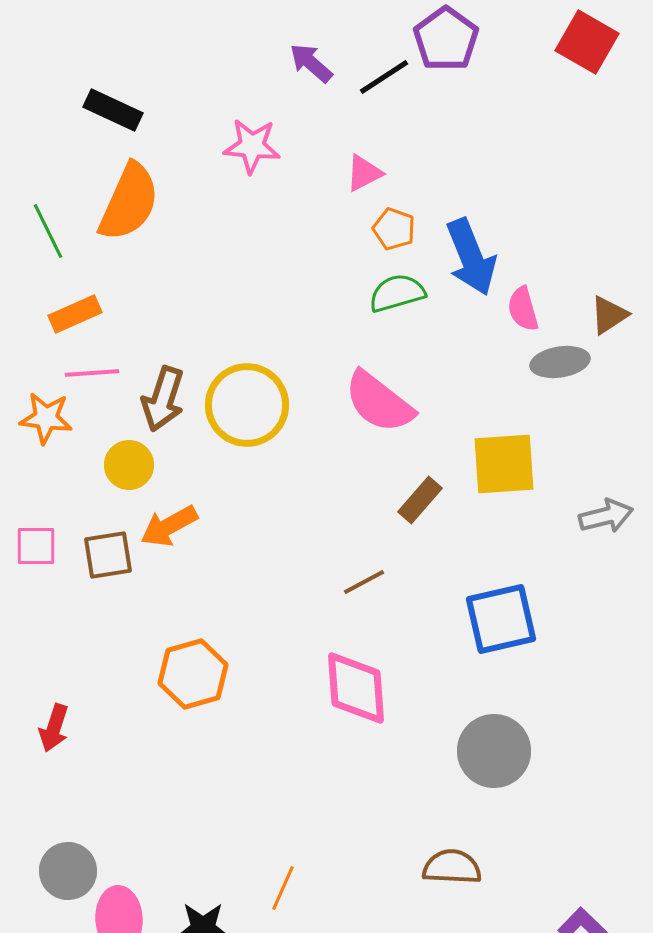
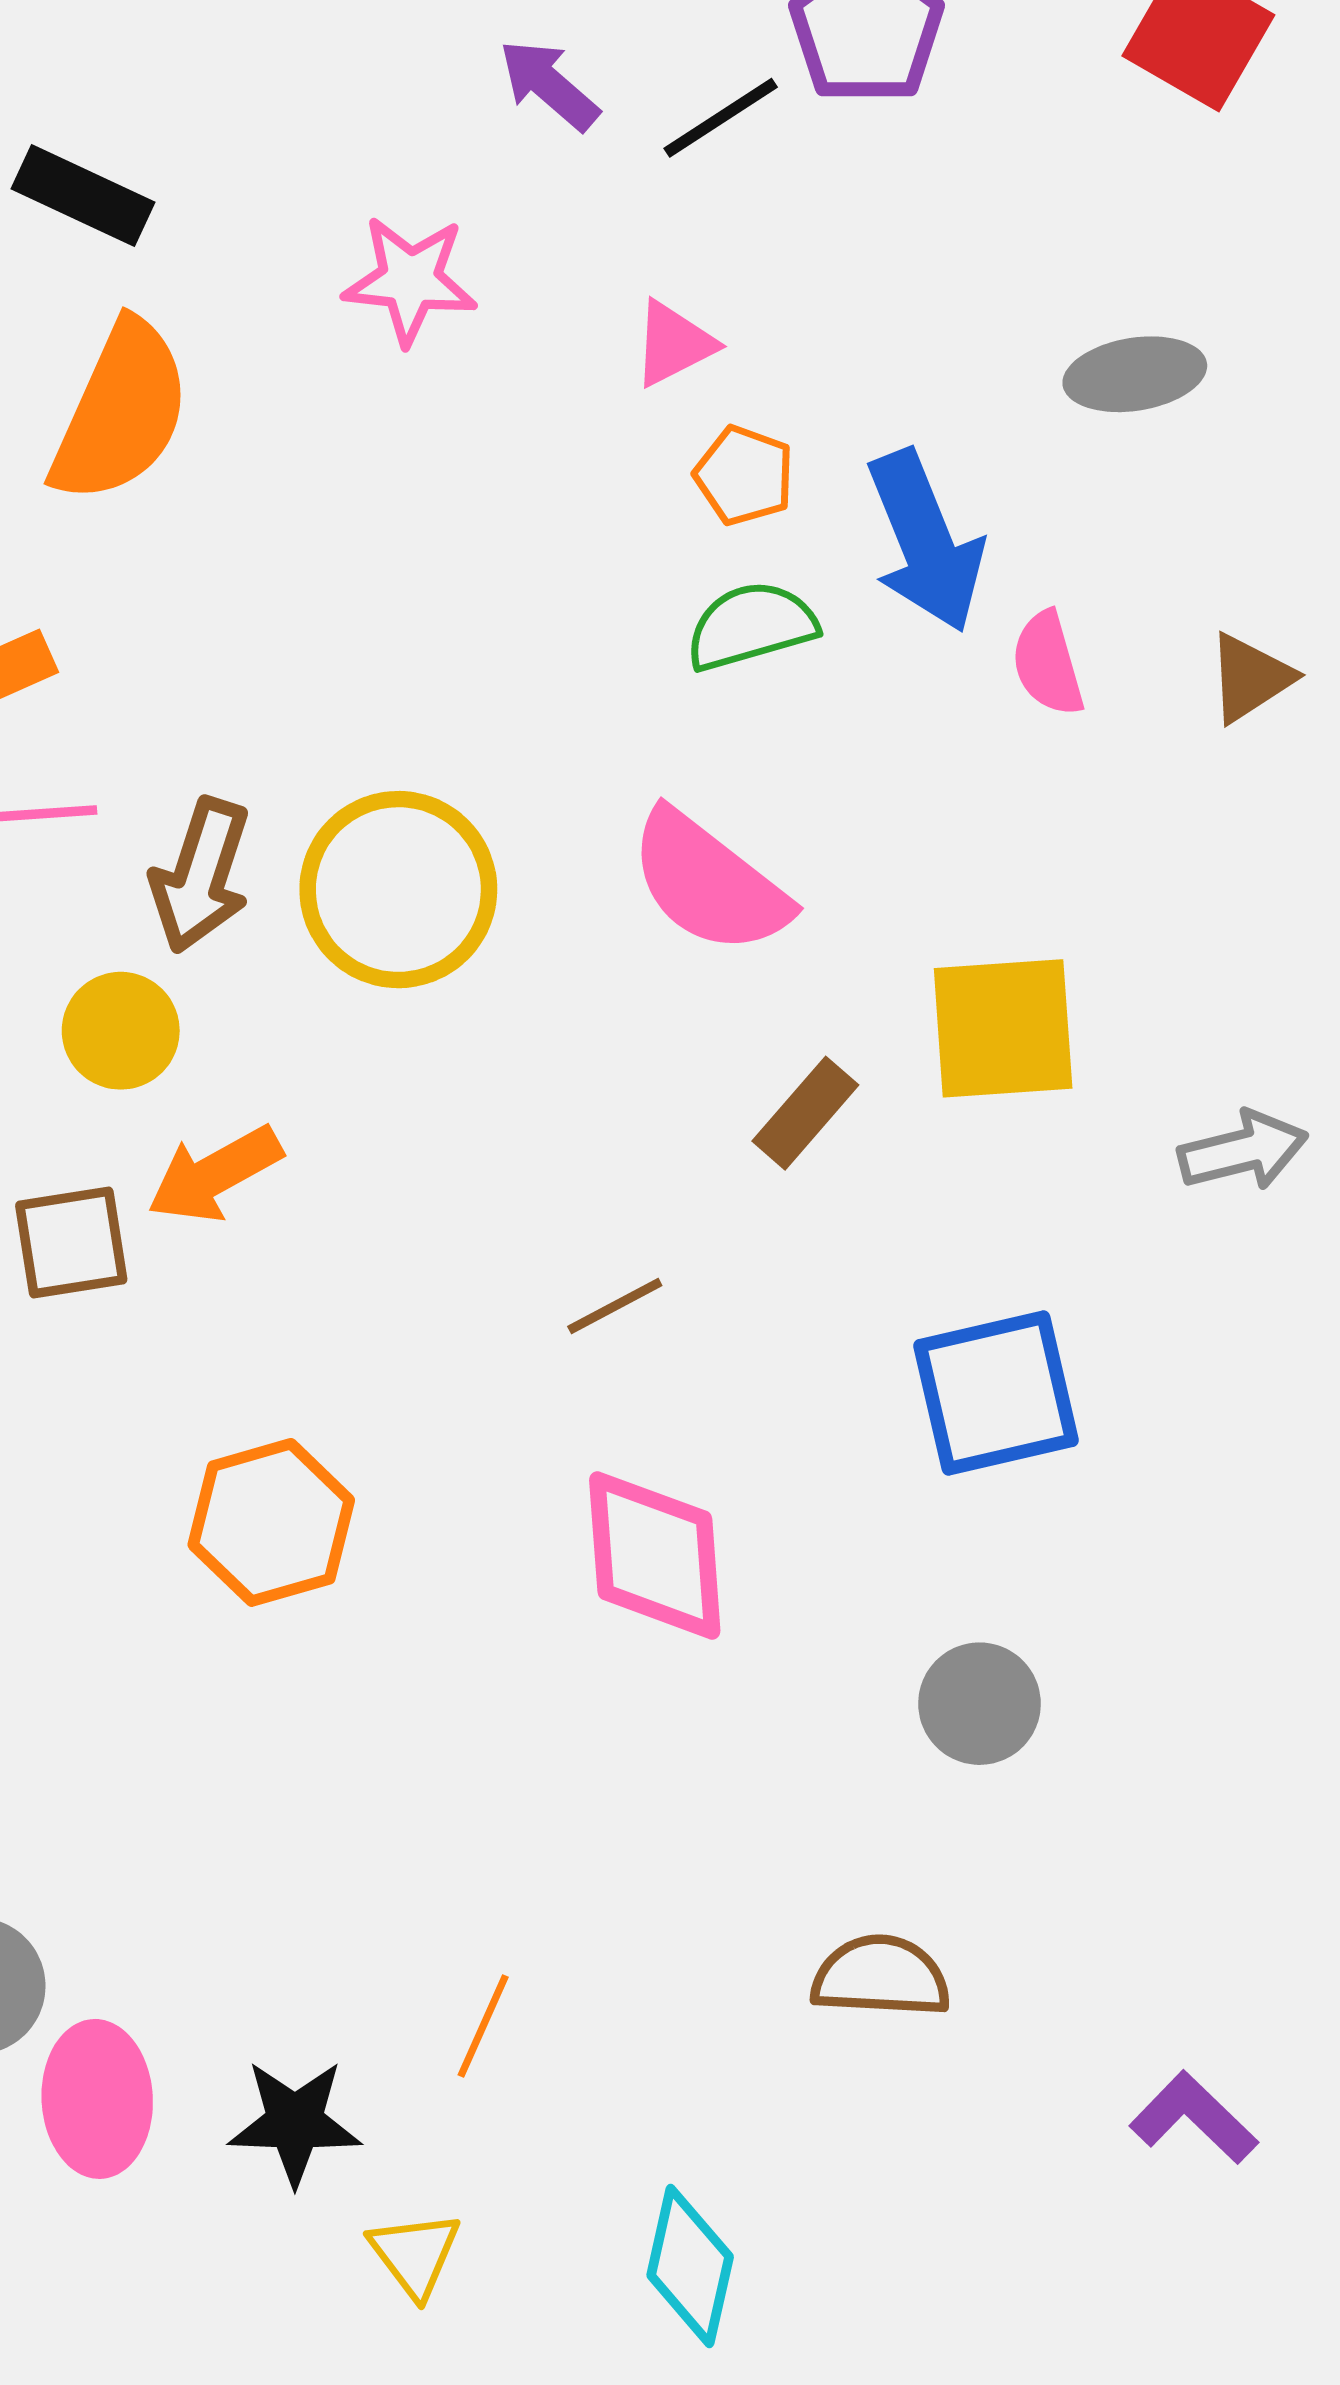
gray ellipse: (560, 362) -> (1135, 374), moved
brown line: (364, 582) -> (615, 1306), moved
gray circle: (494, 751) -> (980, 1704), size x0.7

